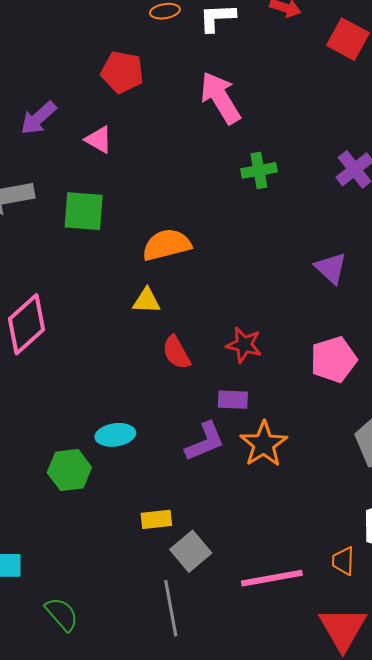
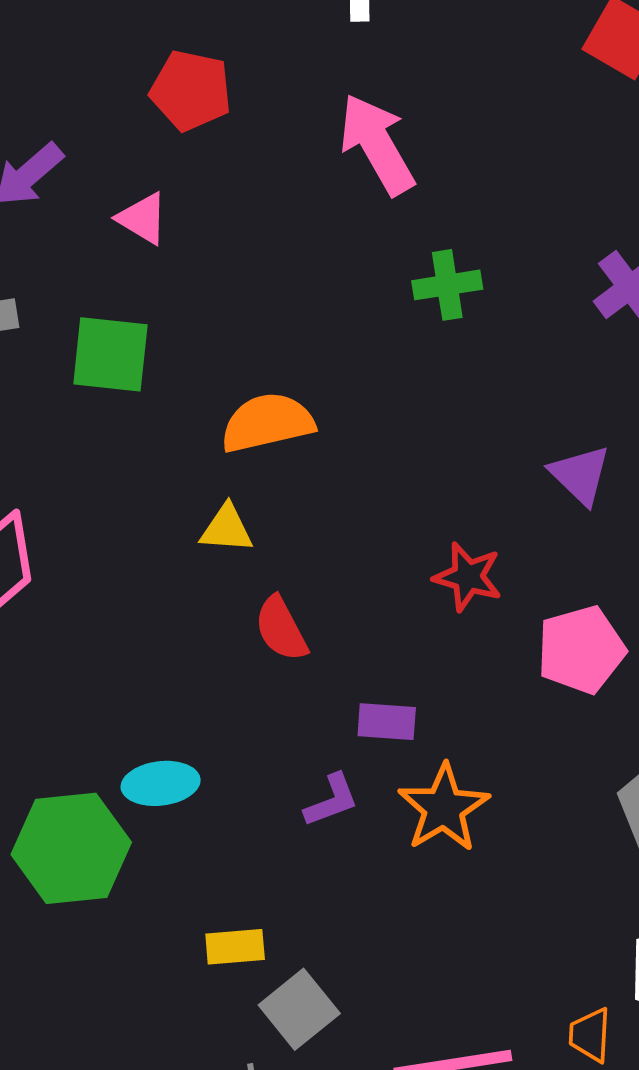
red star: (244, 345) -> (468, 577), moved
purple L-shape: (205, 442) -> (331, 800), size x0.7
green hexagon: (69, 470) -> (71, 848), size x1.4

